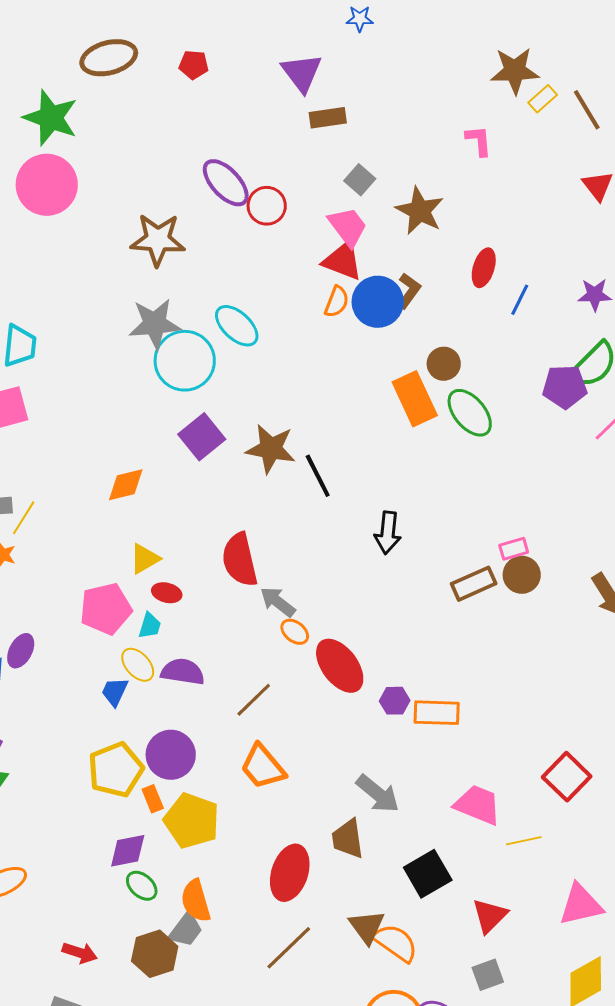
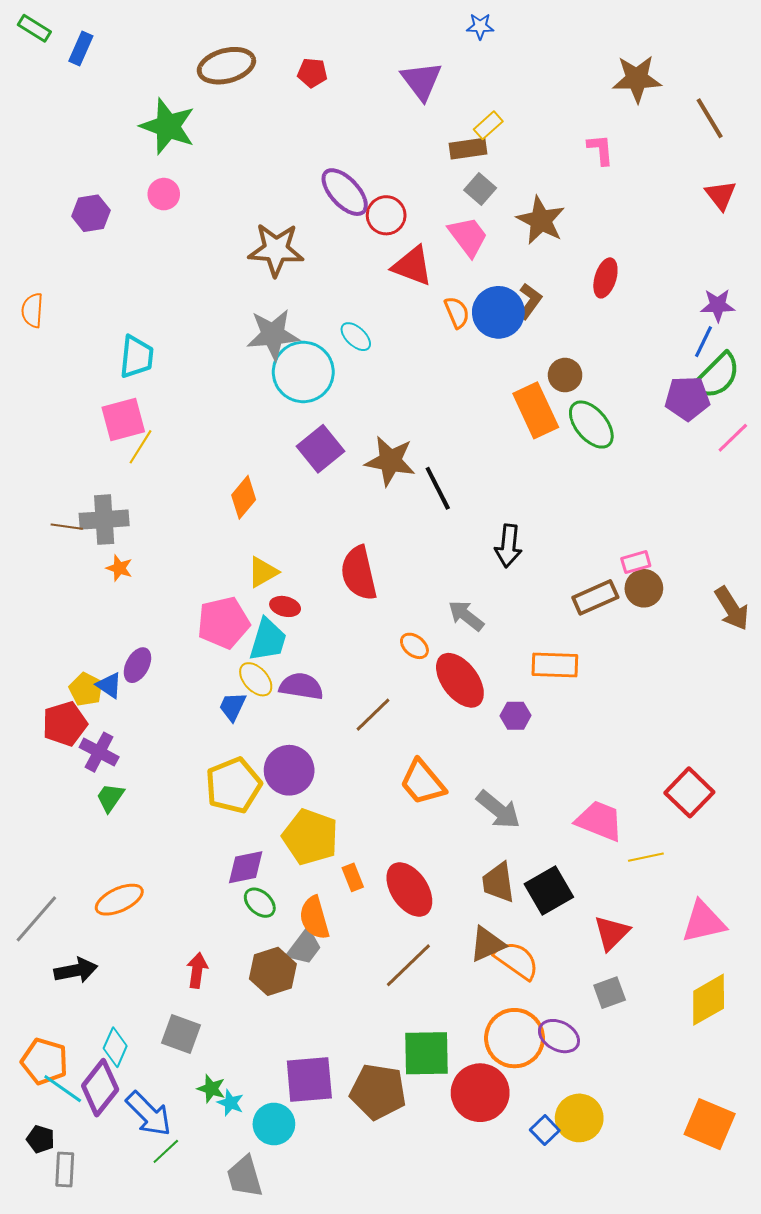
yellow rectangle: (543, 99) -> (488, 125), moved
brown rectangle: (328, 118) -> (468, 149), moved
pink circle: (47, 185) -> (164, 194), size x0.5
red triangle: (343, 261) -> (412, 266), moved
blue line: (520, 300) -> (704, 342), moved
orange semicircle: (337, 302) -> (457, 312), turned -44
cyan ellipse: (237, 326) -> (356, 337), size x0.7
orange diamond: (126, 485) -> (244, 497), turned -36
yellow line: (24, 518) -> (141, 447), moved
gray arrow: (278, 602) -> (466, 616), moved
cyan trapezoid: (150, 626) -> (268, 640), size x1.6
orange rectangle: (437, 713) -> (555, 665), moved
orange trapezoid: (263, 767) -> (423, 782), moved
orange rectangle: (153, 799) -> (353, 877), moved
brown trapezoid: (348, 839) -> (498, 882), moved
red ellipse: (290, 873) -> (409, 890), turned -52
brown triangle: (367, 927) -> (487, 944), turned 42
red arrow: (80, 953) -> (197, 970), turned -100

